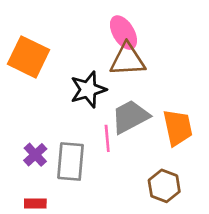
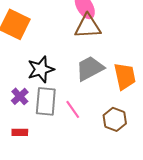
black star: (88, 90) -> (41, 69), moved
pink line: (107, 138) -> (73, 109), moved, turned -30

